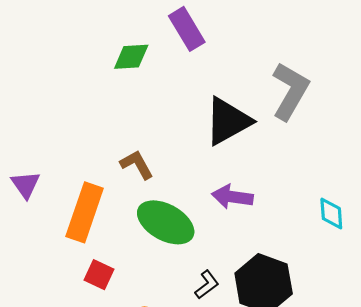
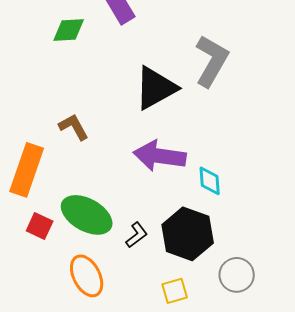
purple arrow: (232, 197) -> (160, 156), size x1.4
cyan diamond: (331, 213) -> (210, 181), moved
green ellipse: (166, 222) -> (87, 215), moved

